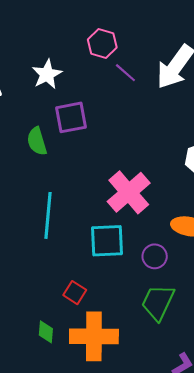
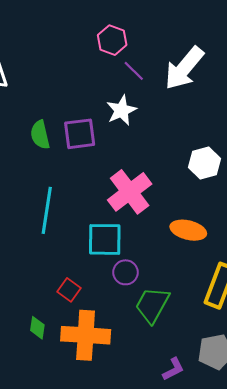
white star: (47, 74) -> (121, 110), moved
purple square: (71, 117) -> (80, 134), moved
purple circle: (155, 256) -> (126, 272), moved

